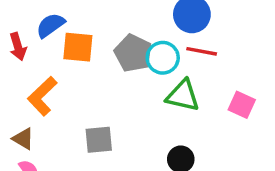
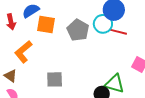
cyan circle: (163, 58) -> (103, 24), moved
green triangle: (183, 96) -> (115, 84), moved

